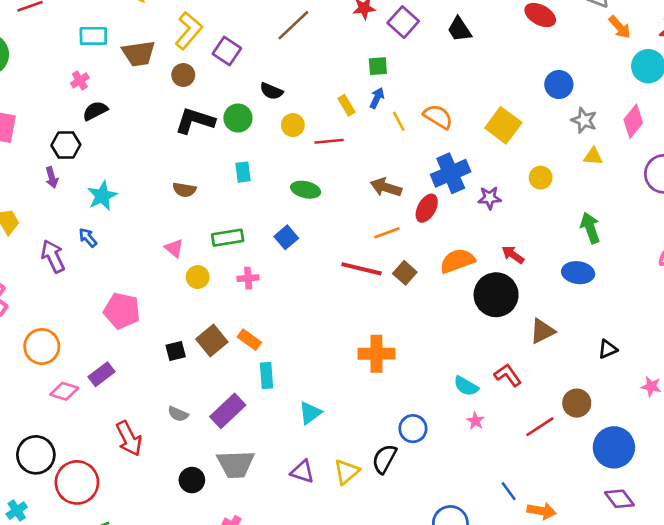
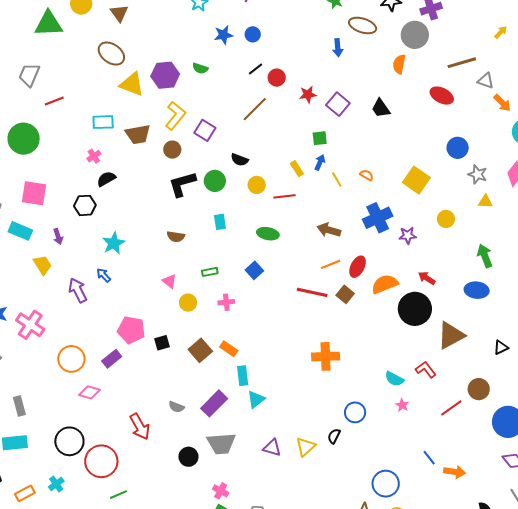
orange semicircle: (438, 117) -> (367, 175), size x0.6
black L-shape: (195, 121) -> (182, 184), turned -32
purple arrow: (52, 177) -> (58, 236), moved
red ellipse: (427, 208) -> (358, 267), moved
green rectangle: (228, 238) -> (210, 272), size x0.7
brown triangle: (542, 331) -> (451, 335), size x1.4
black square: (176, 351) -> (162, 343), moved
purple rectangle: (101, 374) -> (112, 359), moved
cyan triangle: (310, 413) -> (256, 399), moved
black semicircle: (384, 459) -> (334, 436), size x0.7

